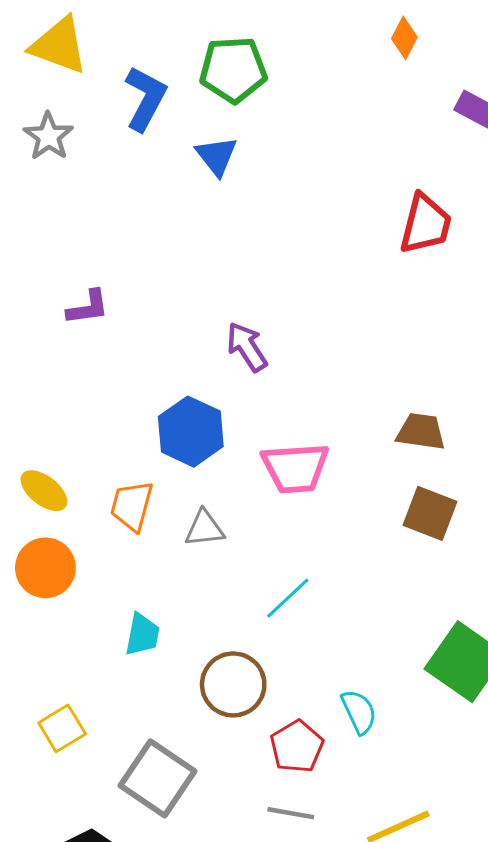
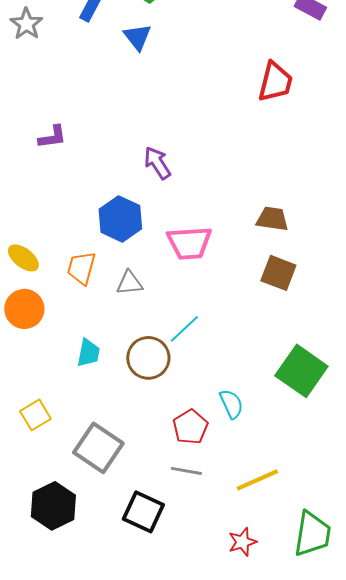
brown circle: (233, 684) -> (148, 358), moved

